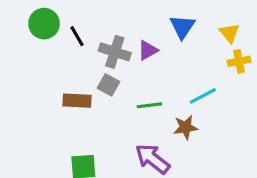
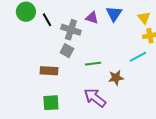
purple triangle: (148, 50) -> (92, 18), moved, turned 48
cyan line: (203, 96) -> (138, 57), moved
brown rectangle: (77, 101) -> (49, 71), moved

